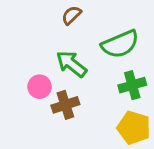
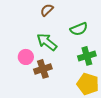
green semicircle: (120, 44) -> (79, 29), size x0.7

